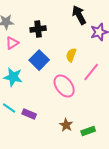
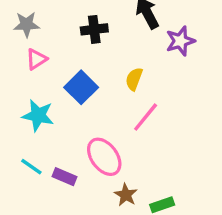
black cross: (38, 29) -> (94, 29), moved
pink line: (91, 72) -> (146, 117), moved
pink ellipse: (64, 86) -> (104, 157), moved

